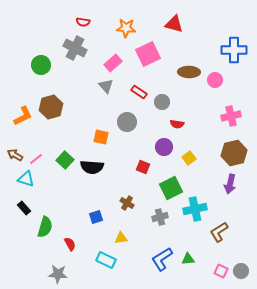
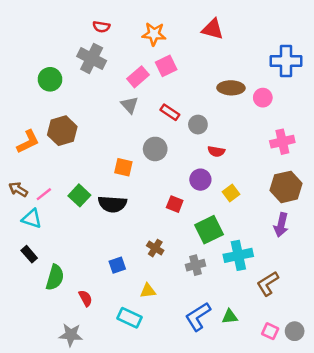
pink square: (148, 54) -> (166, 66), moved, size x0.7

